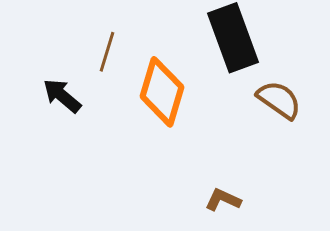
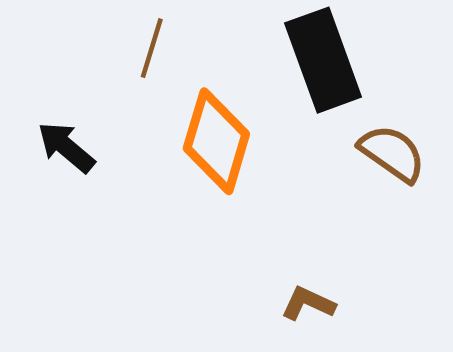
brown line: (107, 52) -> (152, 48), moved

